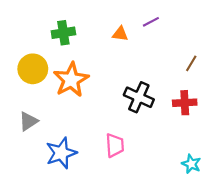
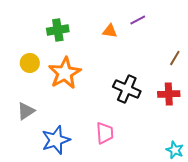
yellow circle: (33, 69) -> (30, 63), size x0.7

